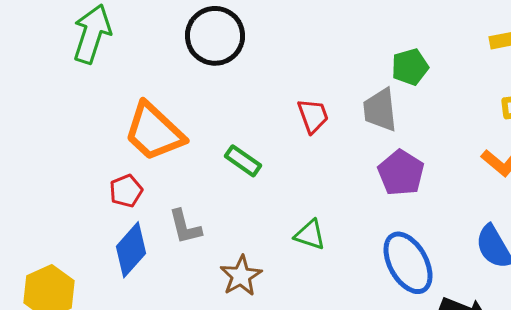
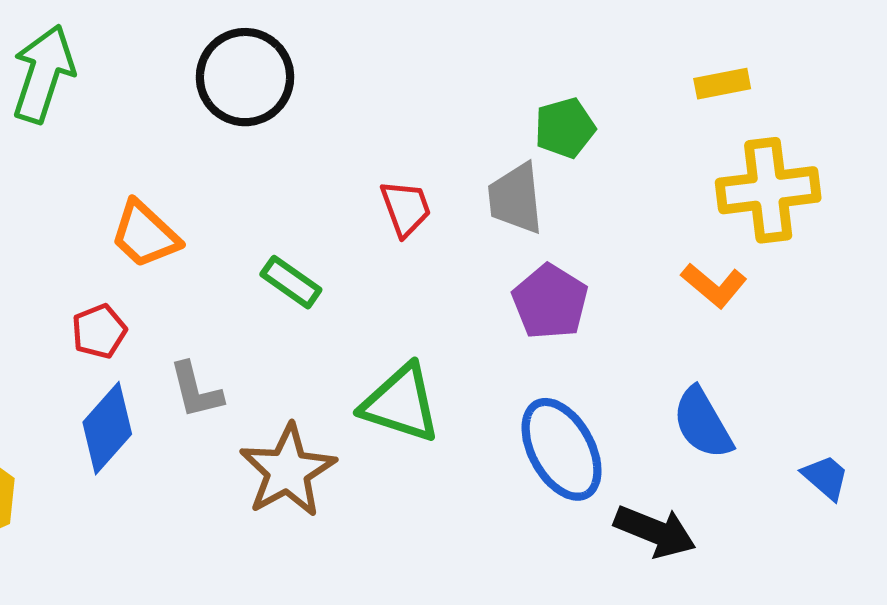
orange trapezoid: (154, 132) -> (145, 235), size x0.7
green triangle: (310, 235) -> (401, 403), size x1.6
brown star: (241, 276) -> (288, 471), size x1.4

